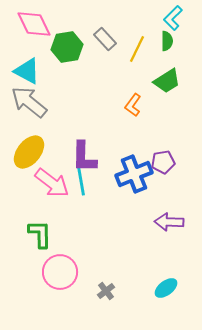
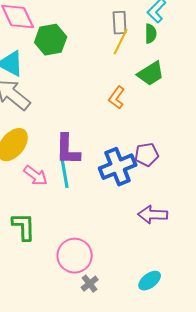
gray rectangle: (105, 39) -> (120, 23), moved, turned 40
pink arrow: (52, 183) -> (36, 176), size x0.7
pink circle: (60, 272) -> (75, 256), moved

